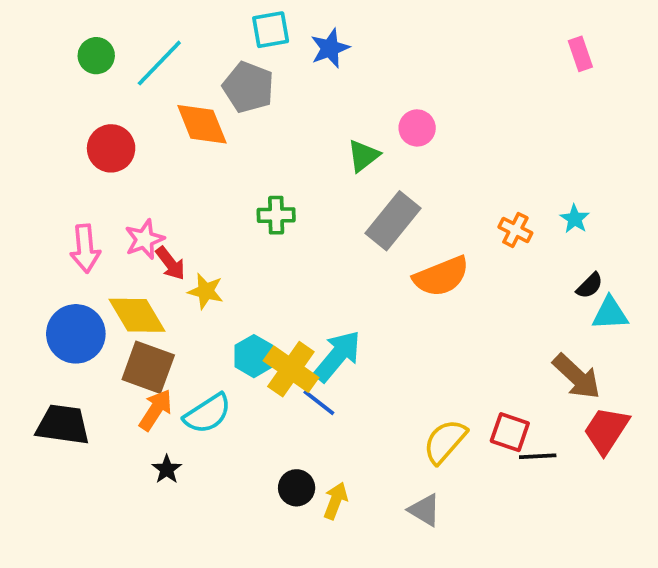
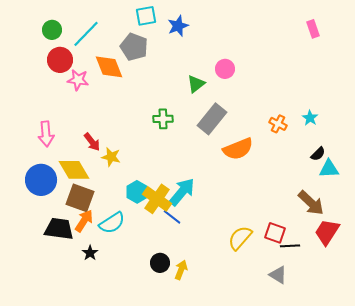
red circle: (111, 148) -> (60, 60), moved
green cross: (276, 215) -> (163, 119), moved
pink star: (144, 239) -> (78, 80), moved, turned 30
black trapezoid: (63, 425) -> (59, 229), moved
gray triangle: (425, 510) -> (278, 275), moved

